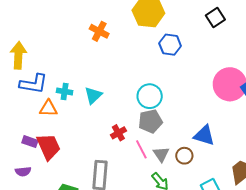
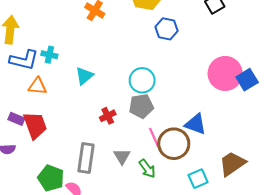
cyan cross: (65, 91) -> (49, 55), moved
pink line: (141, 149) -> (154, 137), moved
gray triangle: (161, 154) -> (122, 156), moved
brown circle: (184, 156) -> (174, 144), size x1.8

